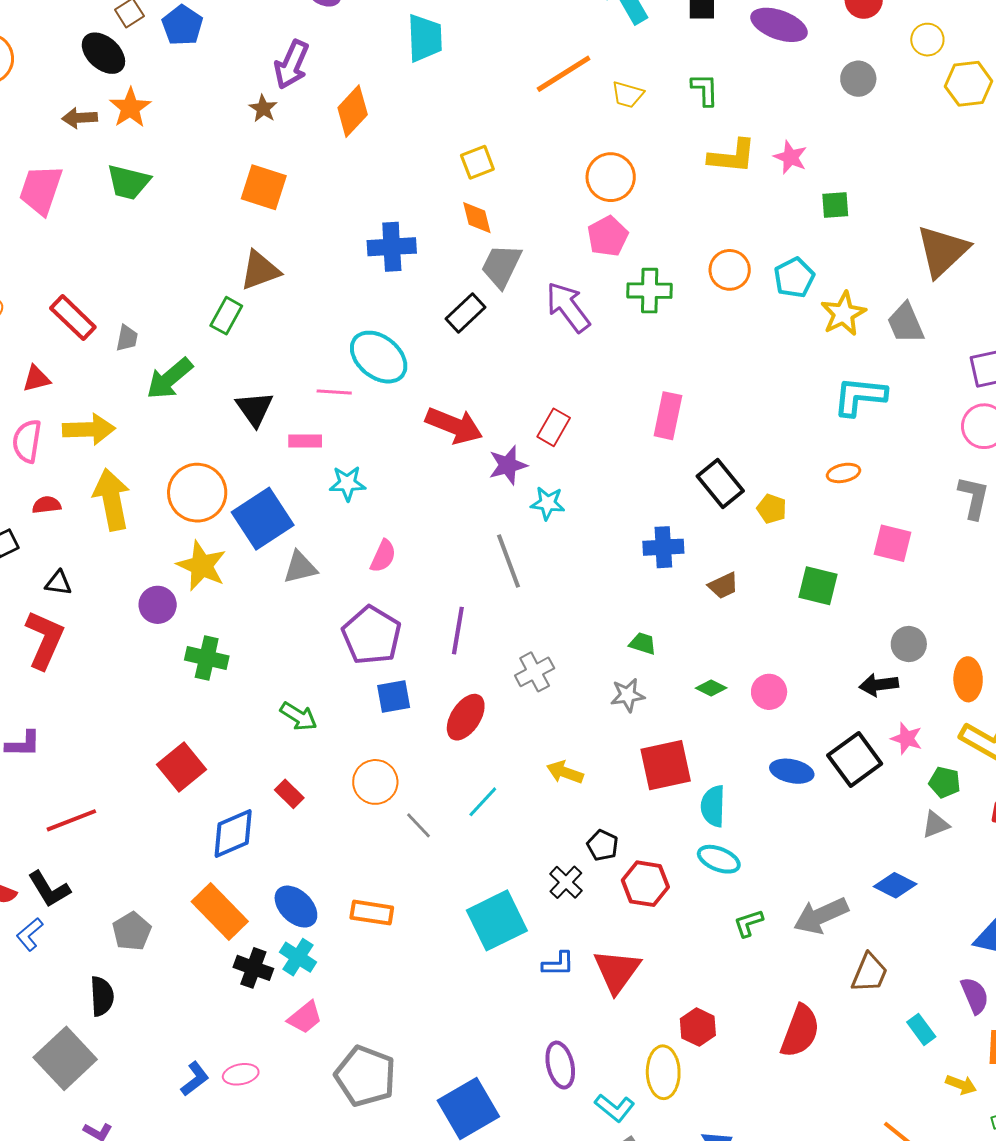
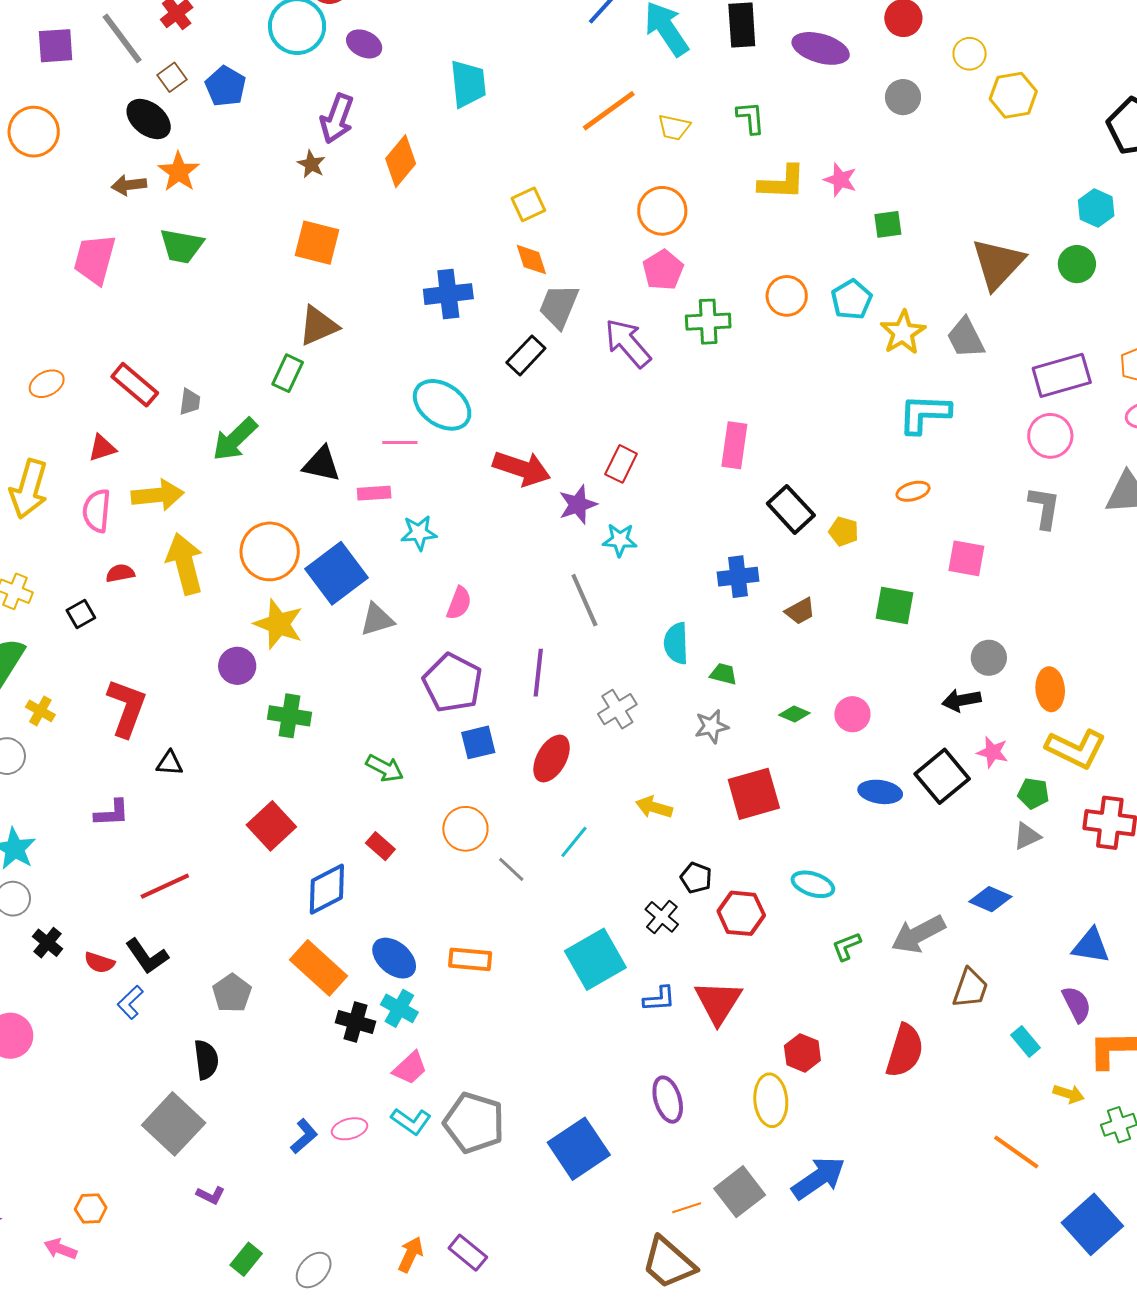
black triangle: (255, 409) -> (322, 464), turned -39
black triangle: (58, 583) -> (170, 763), moved
cyan semicircle: (713, 806) -> (676, 643), moved
cyan L-shape: (615, 1108) -> (411, 1121), moved

